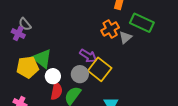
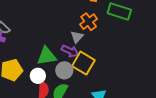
gray triangle: (125, 37) -> (77, 37), moved
green triangle: (42, 59) -> (47, 56), moved, turned -40

